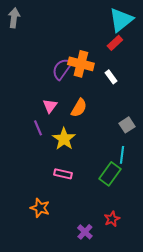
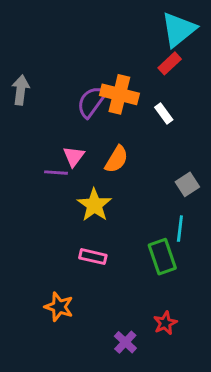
gray arrow: (14, 18) -> (21, 90), moved
purple line: (38, 128) -> (56, 173), moved, turned -63
green rectangle: (110, 174) -> (162, 257), turned -55

